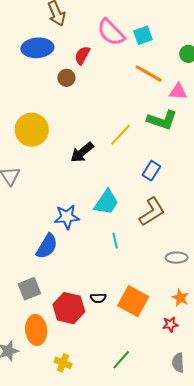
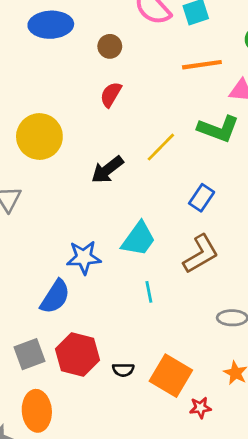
red semicircle: (82, 55) -> (111, 94), moved
orange line: (149, 74) -> (202, 65), turned -40
brown circle: (66, 78) -> (110, 46), moved
red hexagon: (69, 308) -> (78, 354), moved
red star: (170, 324) -> (200, 408), moved

